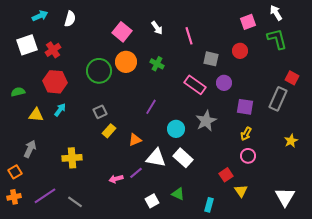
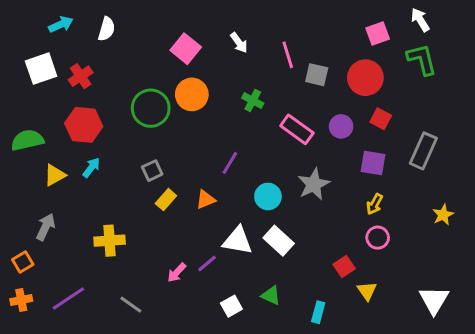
red circle: (240, 51) -> (365, 78), size x1.5
gray square: (211, 59) -> (317, 75), moved
green cross: (157, 64) -> (253, 101), moved
red square: (292, 78) -> (381, 119), moved
green semicircle: (18, 92) -> (27, 140), size x1.5
yellow triangle: (36, 115) -> (55, 175), turned -35
orange triangle: (135, 140) -> (206, 200), moved
pink arrow: (116, 179) -> (177, 273), turned -32
gray line: (75, 202) -> (131, 305), moved

